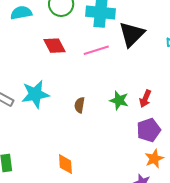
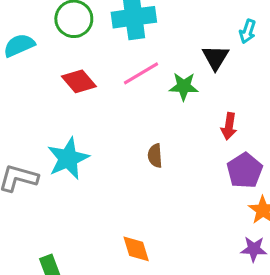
black triangle: (132, 34) -> (215, 57), moved, size x0.7
green star: (119, 100) -> (184, 86), moved
brown semicircle: (80, 105) -> (155, 156), moved

